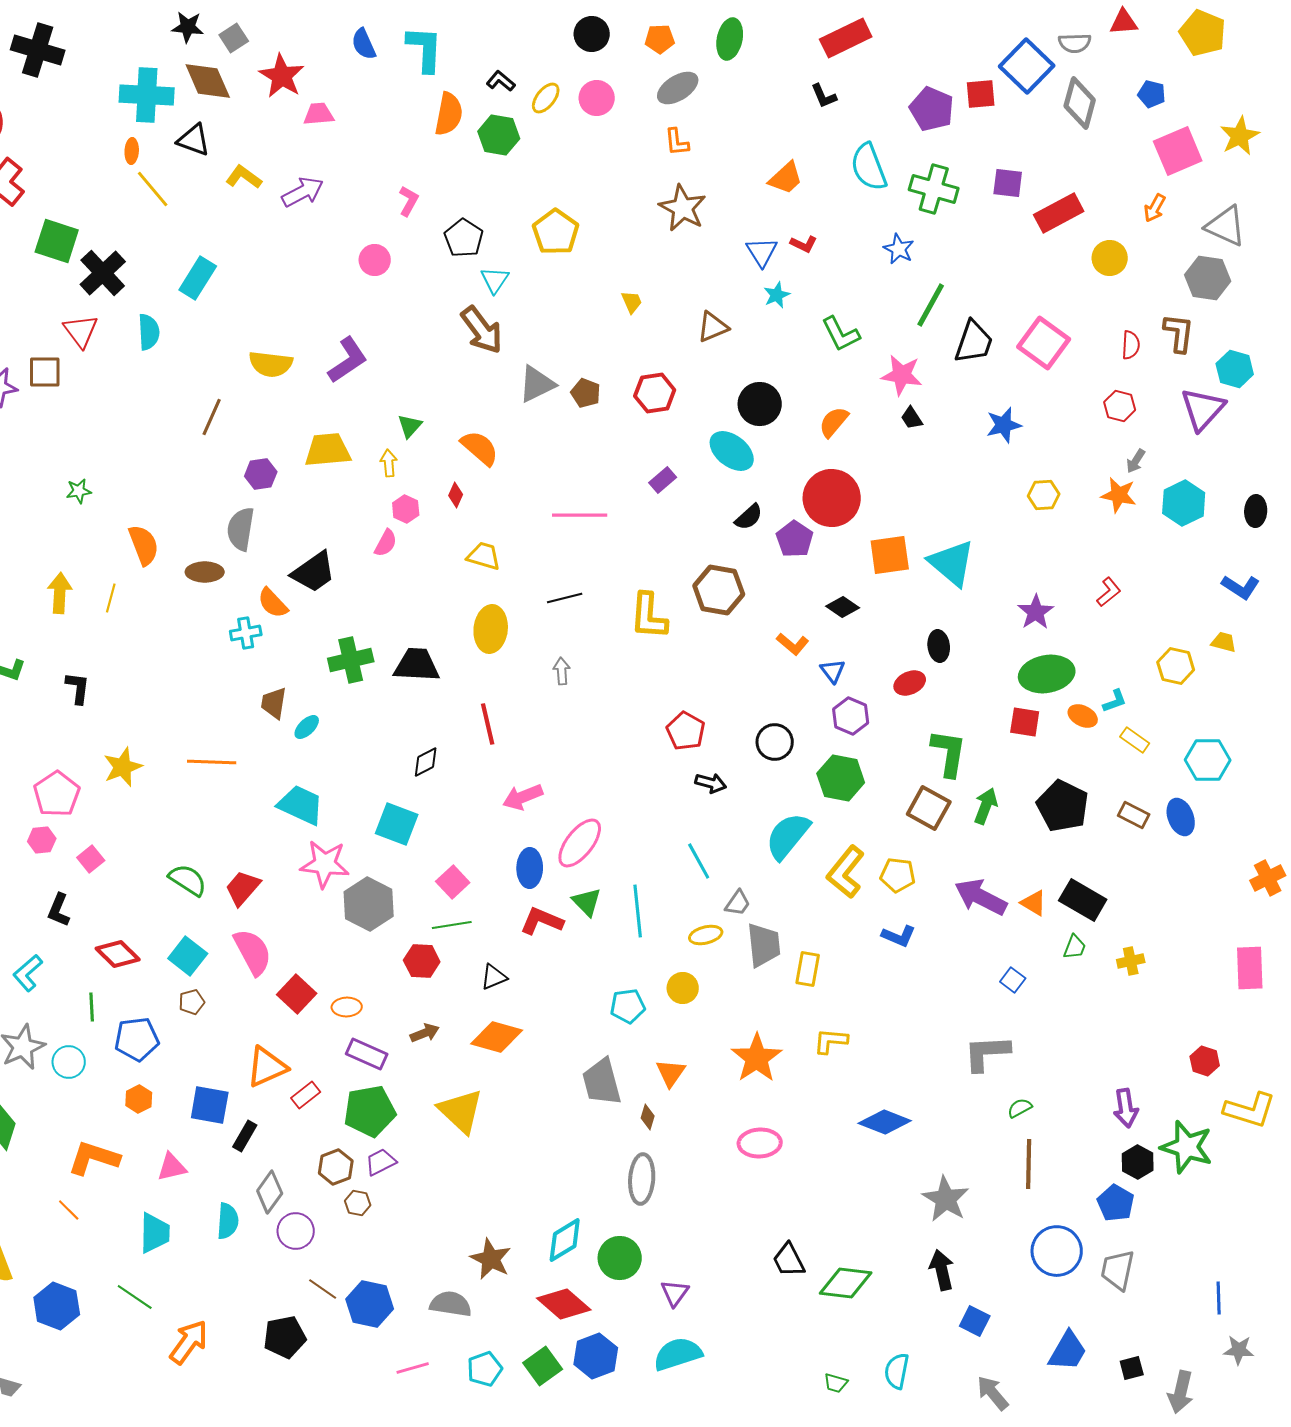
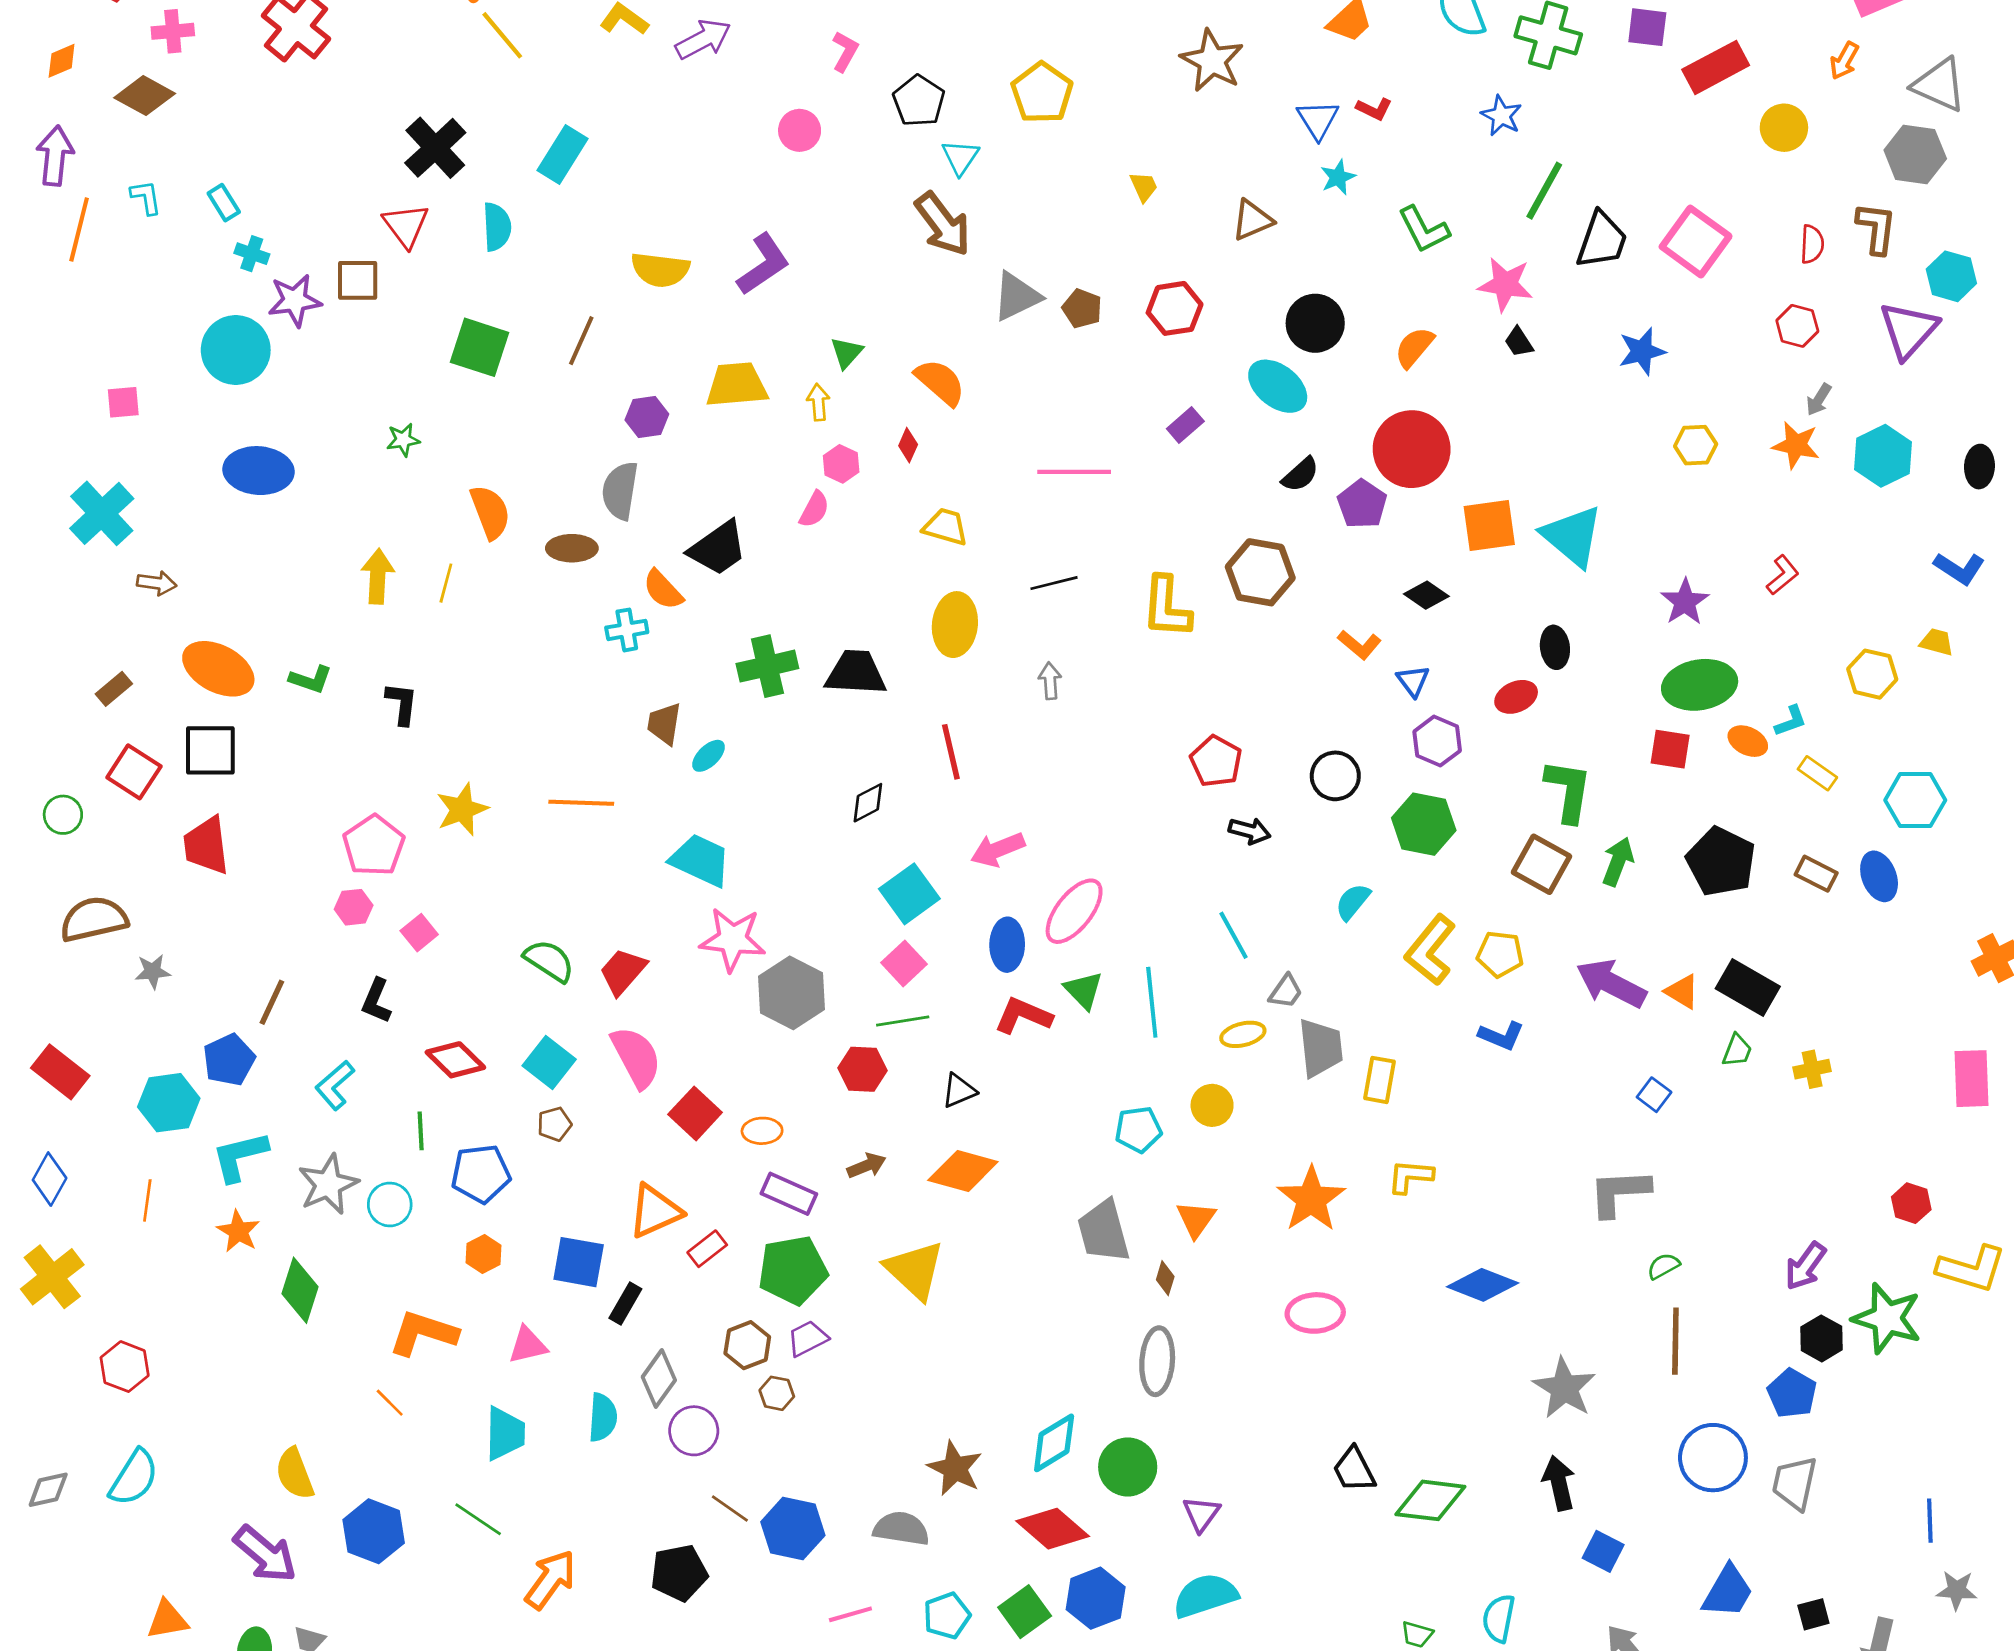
green square: (57, 241) -> (479, 347), moved
cyan square: (397, 824) -> (909, 894), moved, turned 33
cyan semicircle: (788, 836) -> (1353, 902), size x0.6
purple arrow: (1126, 1108) -> (1805, 1266), turned 45

